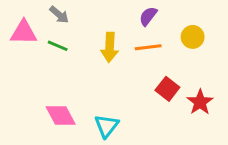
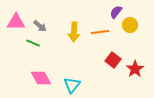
gray arrow: (59, 15) -> (40, 26), moved
purple semicircle: (148, 16) -> (116, 12), moved
green line: (58, 46) -> (33, 43), moved

